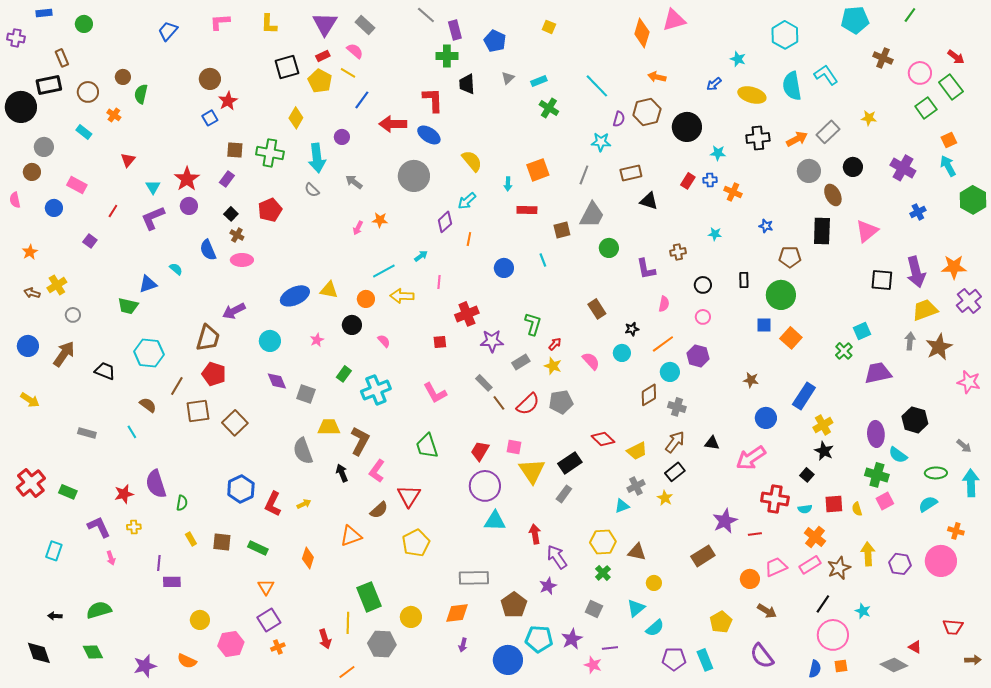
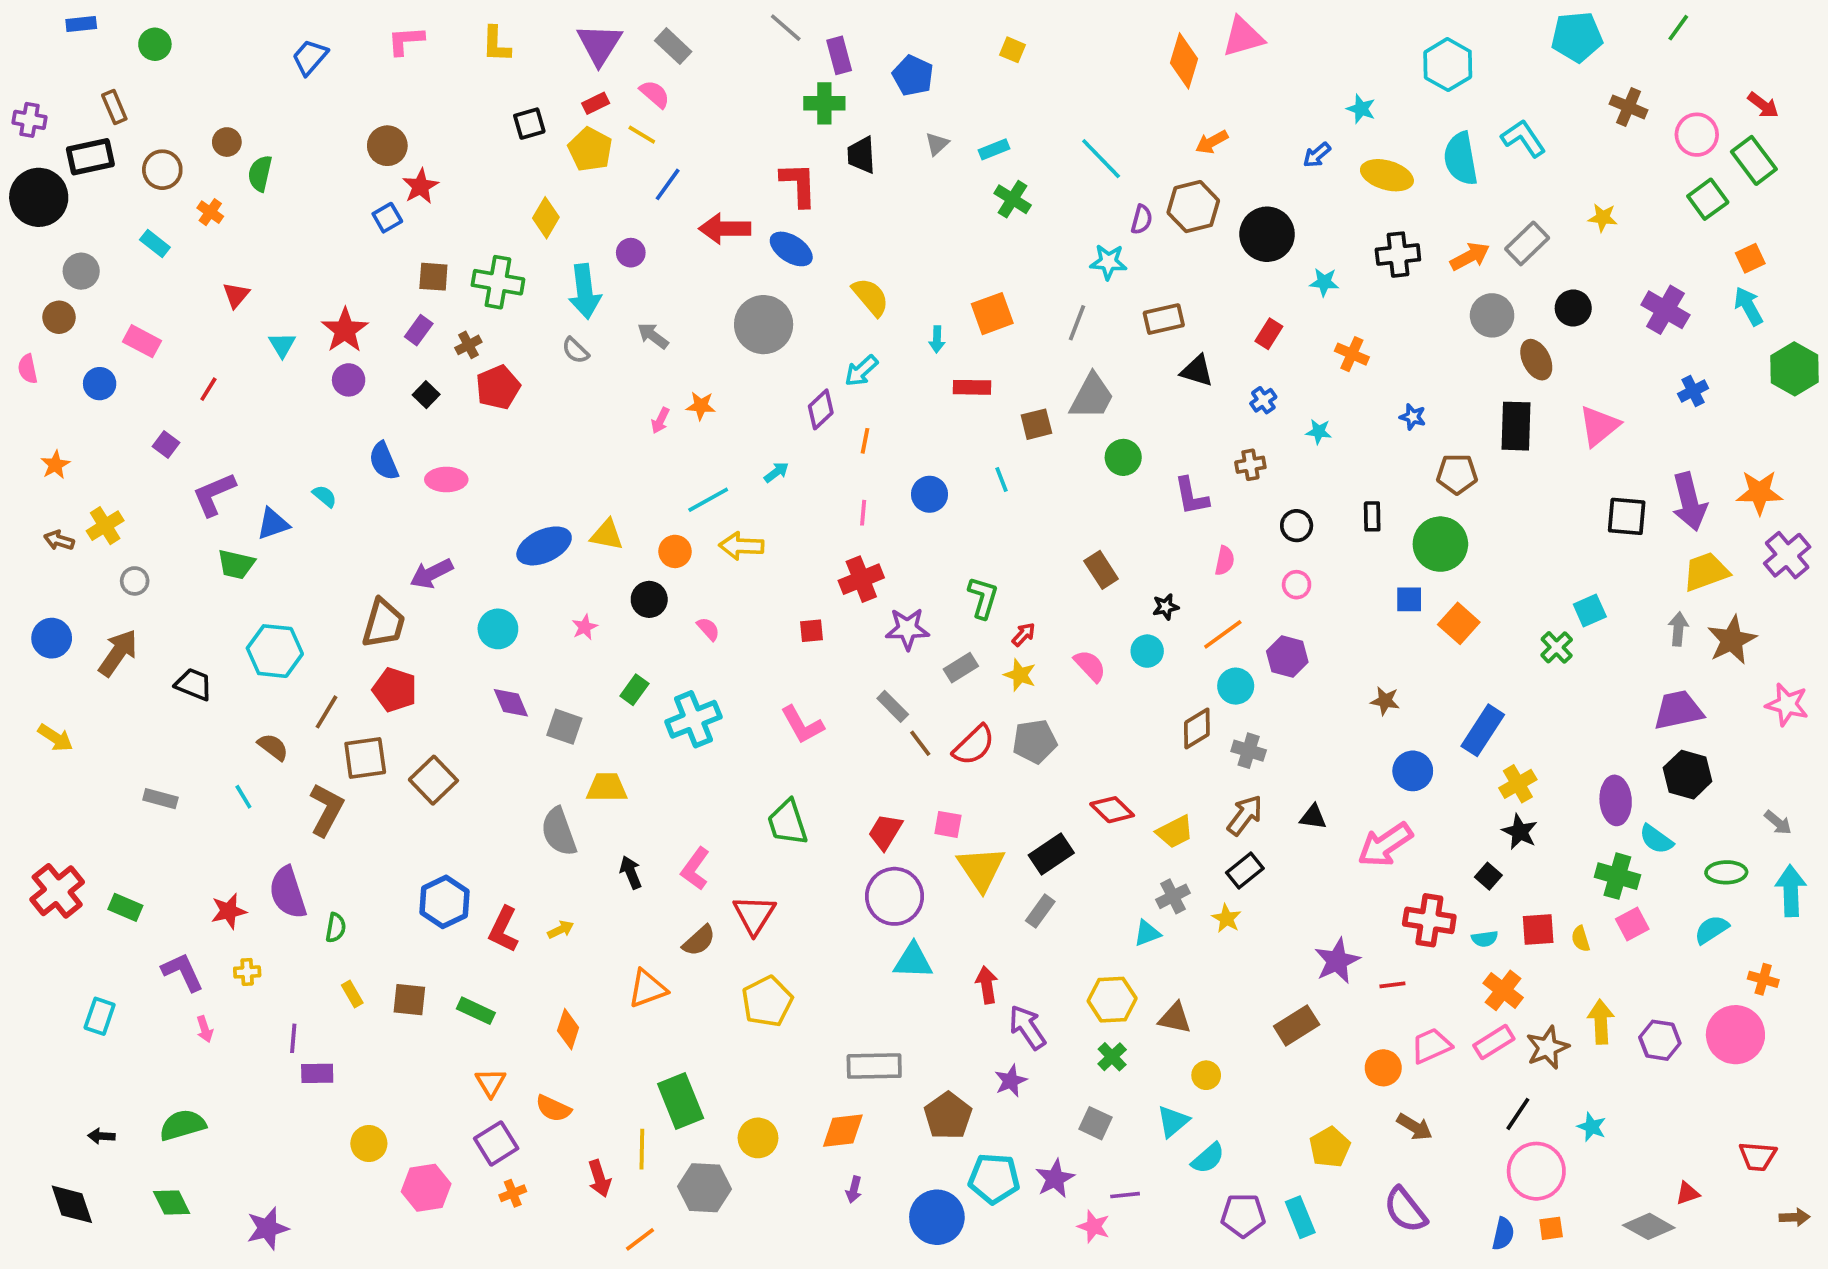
purple cross: (16, 38) -> (30, 120), moved
black square: (287, 67) -> (529, 124), size x0.7
orange arrow: (657, 77) -> (1212, 142), turned -42
blue cross: (710, 180) -> (1263, 400), moved, turned -32
purple L-shape: (153, 218) -> (214, 494), moved
brown cross: (237, 235) -> (468, 345), moved, turned 32
pink line: (439, 282) -> (863, 513), moved
purple trapezoid: (878, 373) -> (1678, 710), moved
brown L-shape: (360, 441) -> (326, 810), moved
red triangle: (915, 647) -> (1688, 1193), turned -48
orange semicircle: (187, 661) -> (553, 1108), moved

